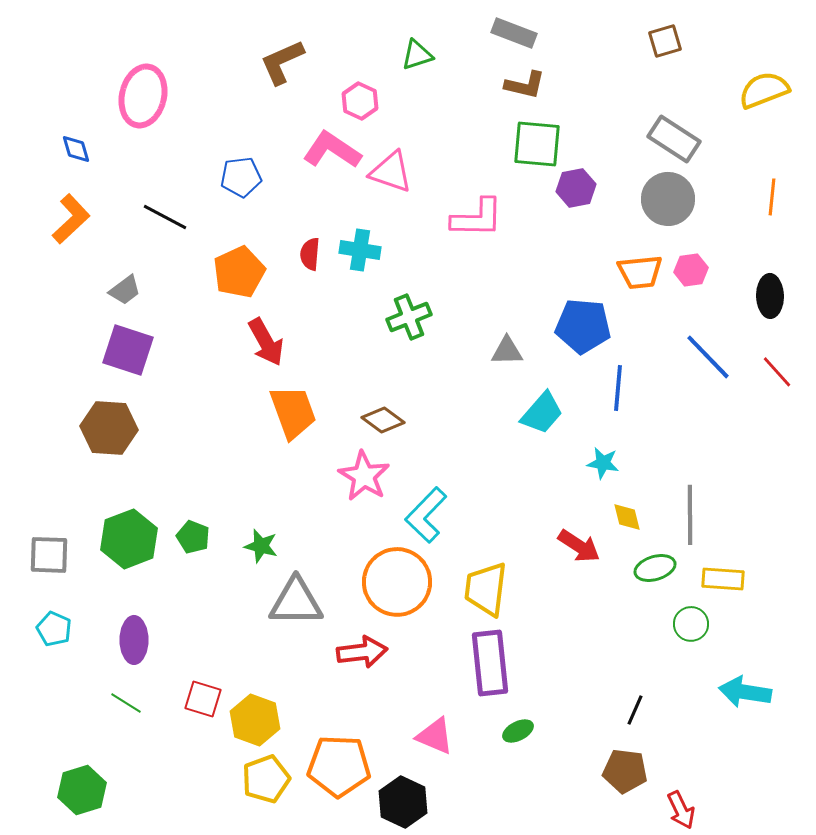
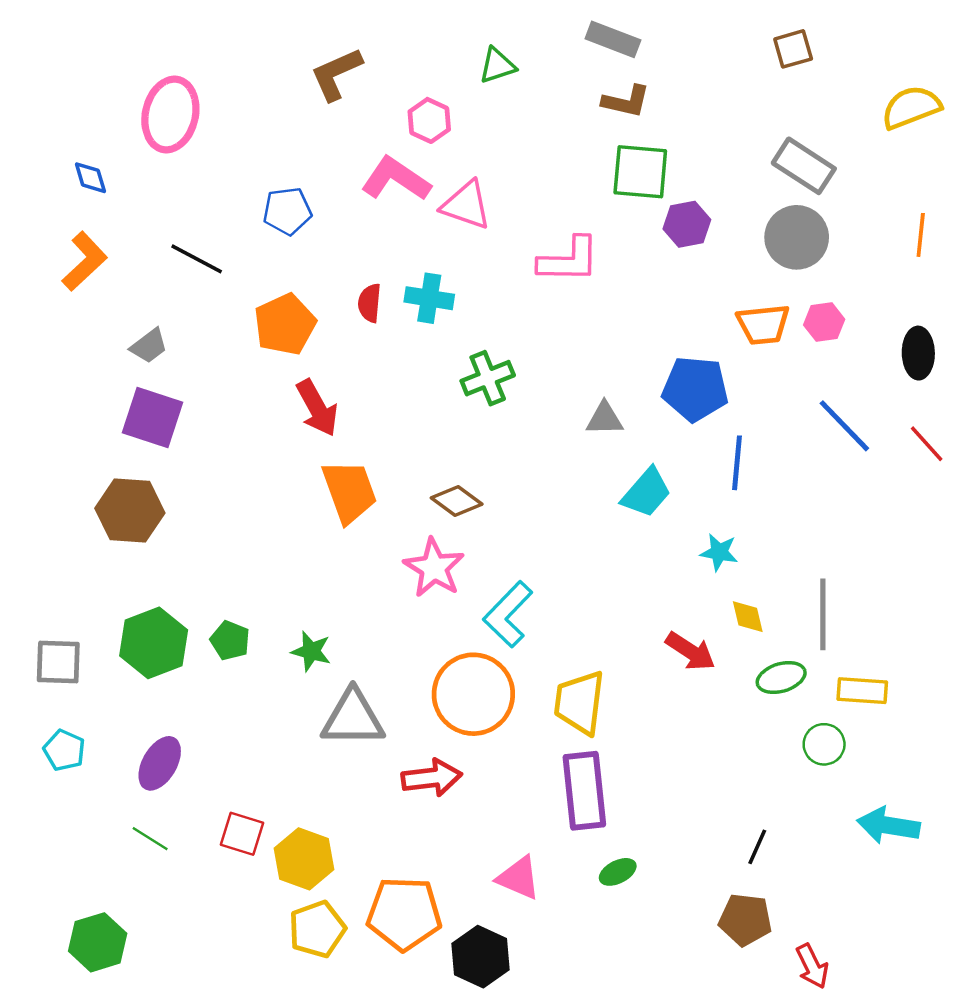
purple ellipse: (134, 640) -> (160, 763), turned 30

